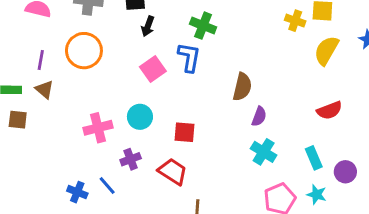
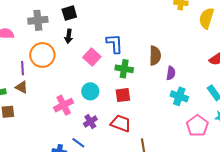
black arrow: (148, 26) -> (69, 36), moved
green cross: (203, 26) -> (124, 69), moved
purple line: (41, 60) -> (23, 68), moved

